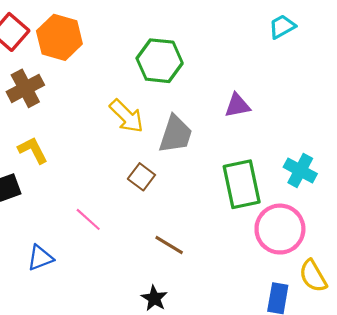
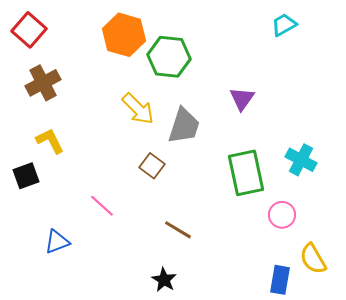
orange hexagon: (59, 37) -> (124, 35), moved
purple triangle: (237, 105) -> (242, 99), turned -44
pink circle: (280, 229) -> (282, 215), size x0.6

